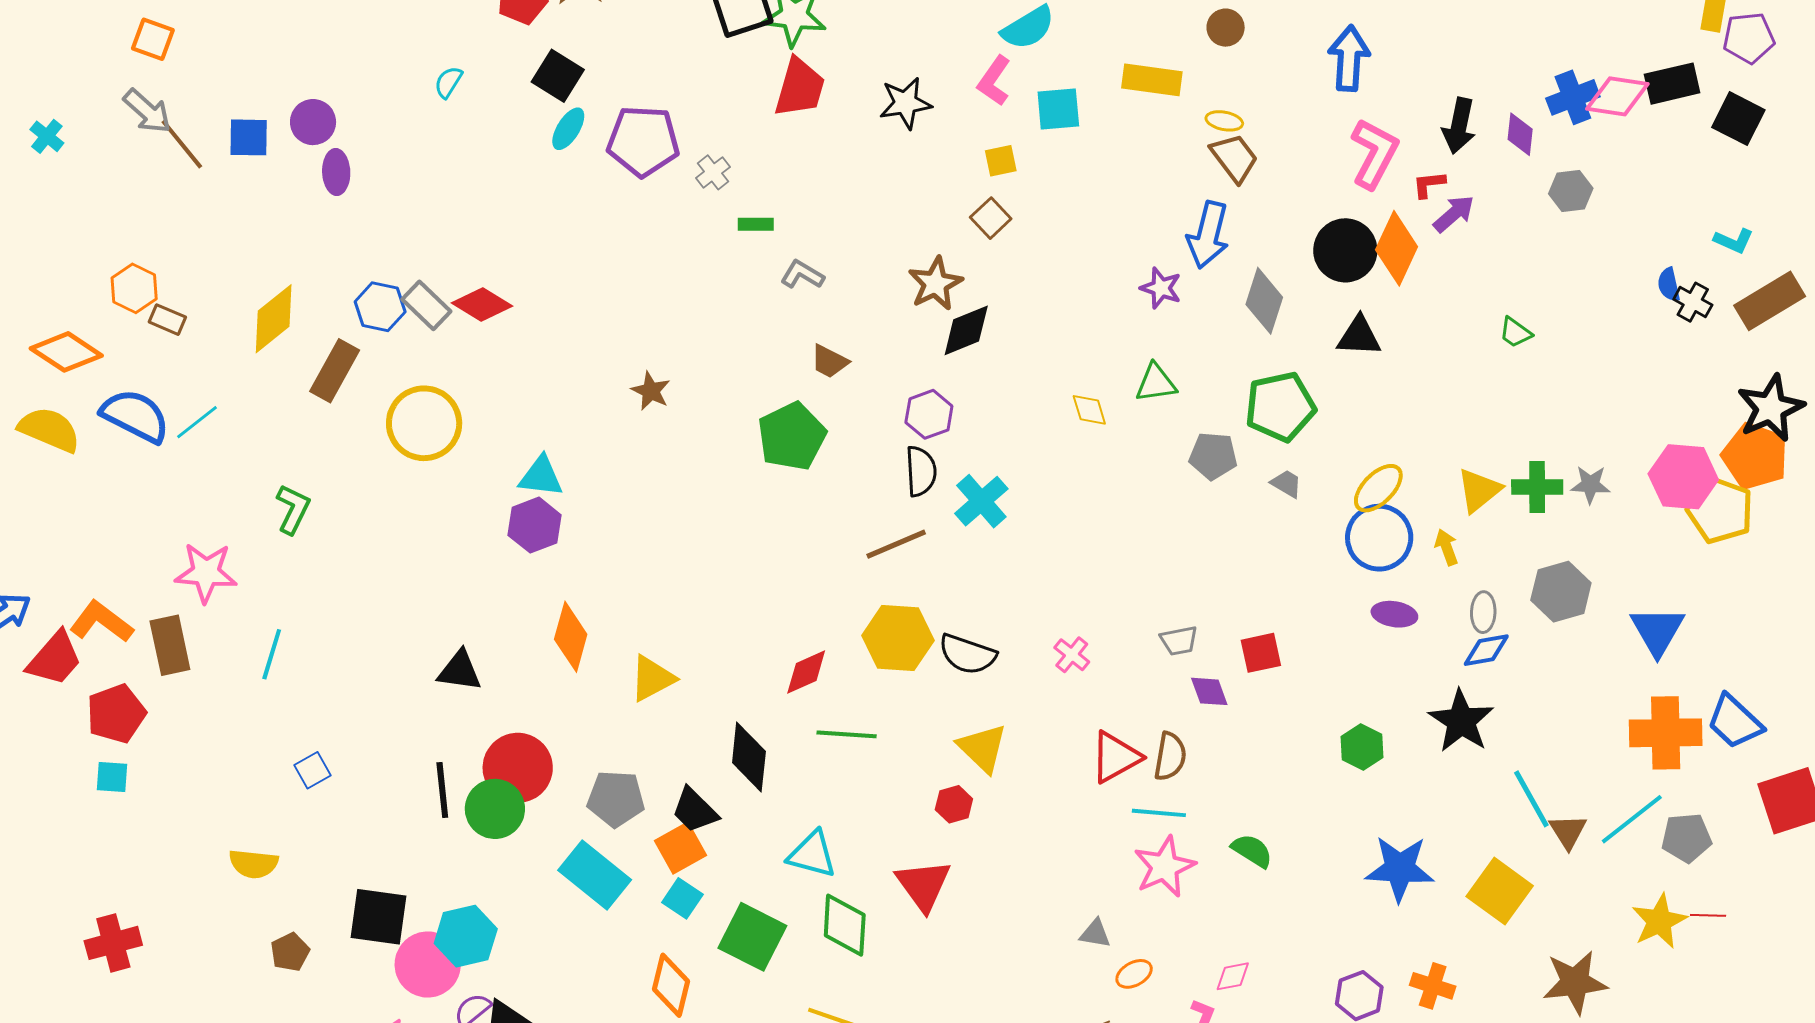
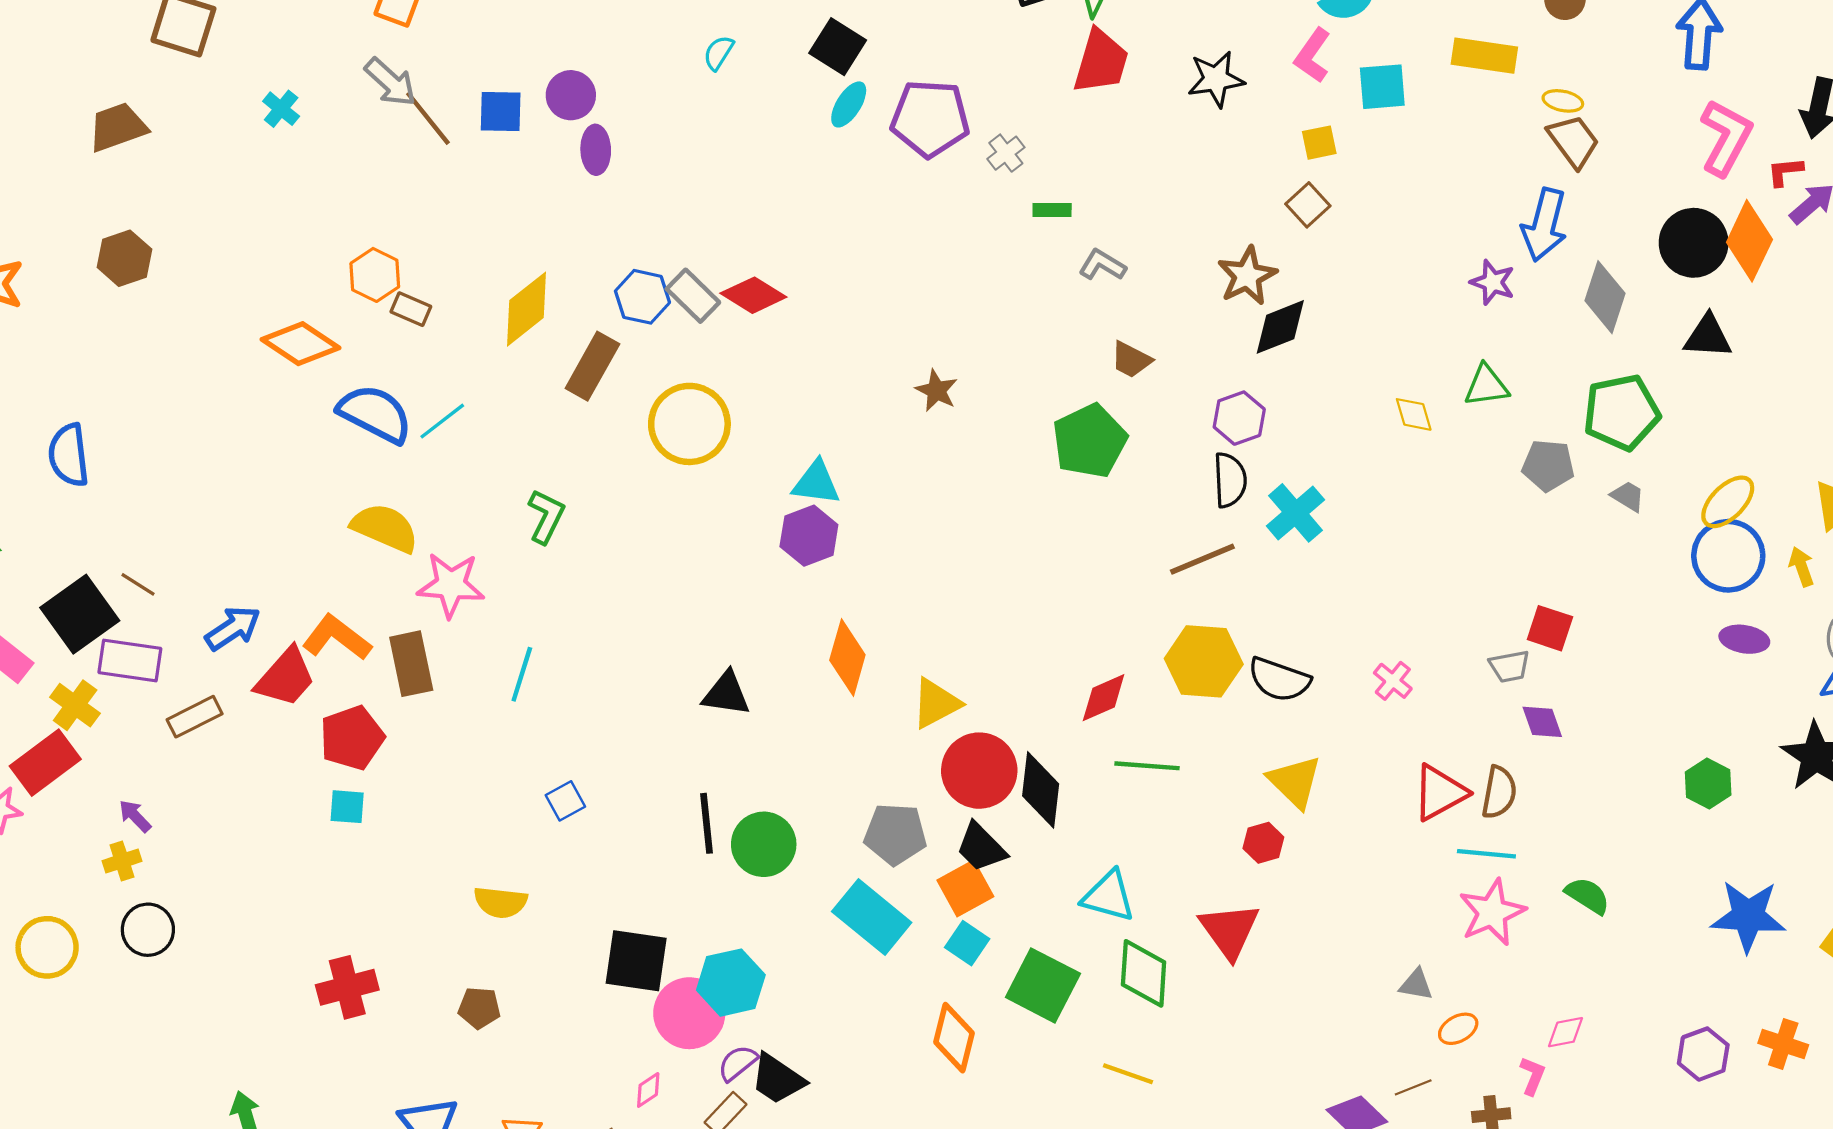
yellow semicircle: (49, 430) -> (385, 528), moved
red square: (1261, 653) -> (1550, 628), moved, turned 30
red circle: (518, 768) -> (979, 771), moved
brown pentagon: (290, 952) -> (479, 1008), moved, turned 30

